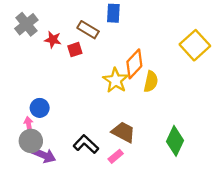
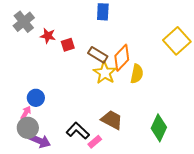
brown rectangle: (88, 30) -> (98, 55), moved
pink arrow: (29, 124) -> (26, 113), turned 40
pink rectangle: (116, 156) -> (95, 142), moved

